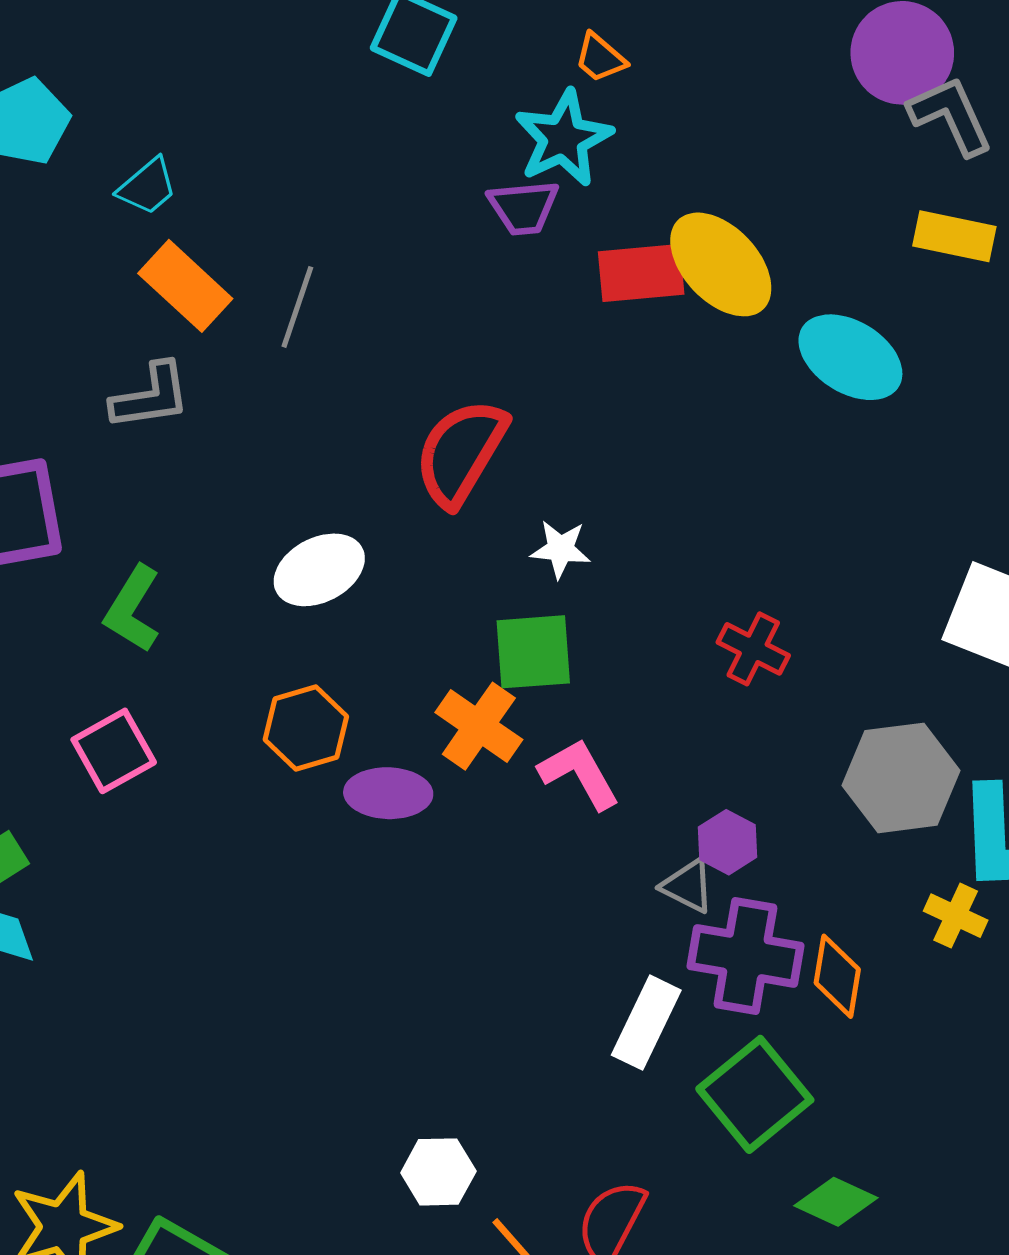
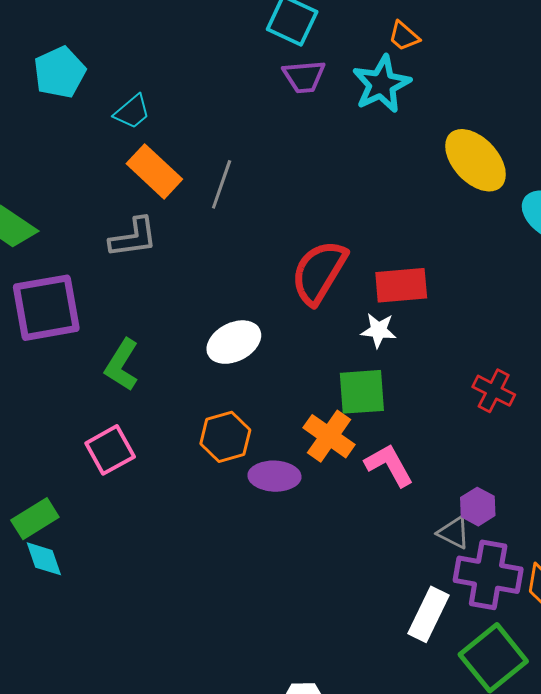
purple trapezoid: (523, 207) -> (304, 77), moved
red rectangle: (641, 273) -> (401, 285), moved

